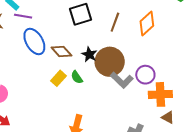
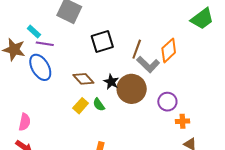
blue ellipse: (34, 41) -> (40, 67), moved
gray L-shape: (122, 80) -> (148, 64), moved
orange cross: (160, 94) -> (183, 121), size x0.6

